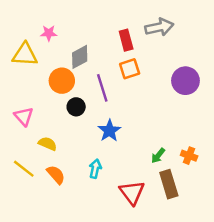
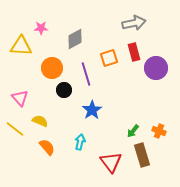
red rectangle: (126, 40) -> (134, 52), moved
gray diamond: (80, 57) -> (75, 39), moved
yellow line: (24, 169) -> (15, 129), moved

